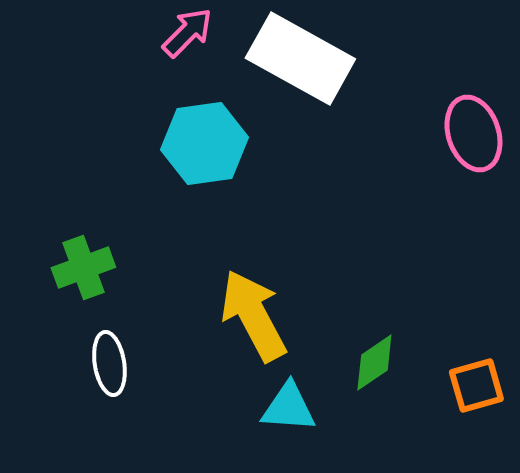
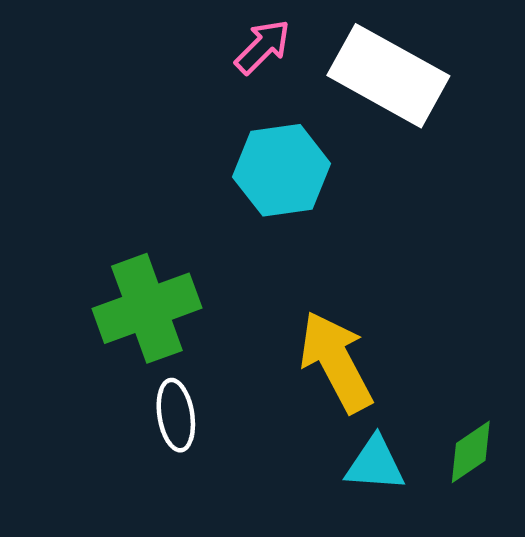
green cross: (83, 268) -> (147, 308), size x1.5
green diamond: (374, 362) -> (471, 452), moved

